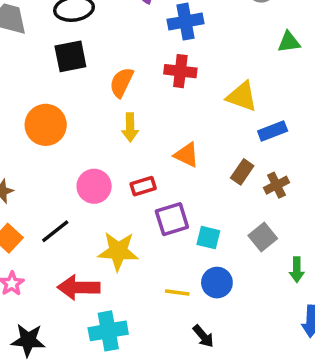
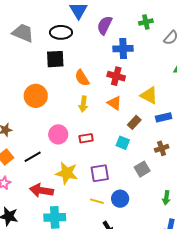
orange semicircle: (122, 82) -> (82, 78), turned -66
orange triangle: (187, 155) -> (114, 103), moved
brown rectangle: (242, 172) -> (134, 122), moved
purple square: (172, 219) -> (100, 173), moved
gray square: (263, 237) -> (142, 169), moved
cyan square: (208, 238) -> (123, 143), moved

